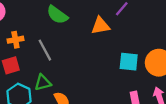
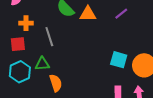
orange triangle: (101, 26) -> (88, 14), moved

